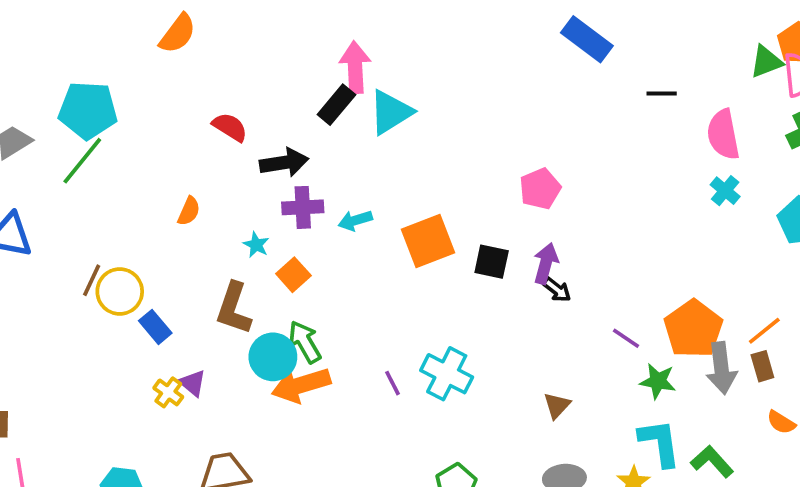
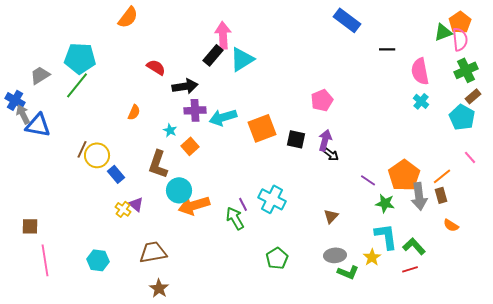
cyan arrow: (355, 220) -> (223, 117), size x1.5
green arrow: (305, 342) -> (235, 218), moved

